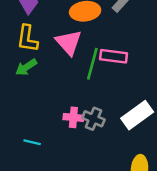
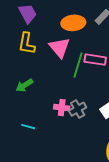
green arrow: (26, 67) -> (24, 85), moved
gray cross: (93, 119) -> (78, 109), turned 36

